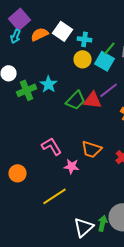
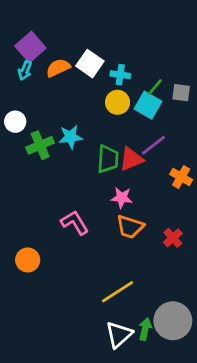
cyan star: (49, 84) -> (71, 137), turned 30
green trapezoid: (76, 100) -> (108, 159), turned -40
red triangle: (93, 100) -> (131, 159), turned -30
pink star: (72, 166) -> (122, 198), moved
yellow line: (55, 196) -> (118, 292), moved

